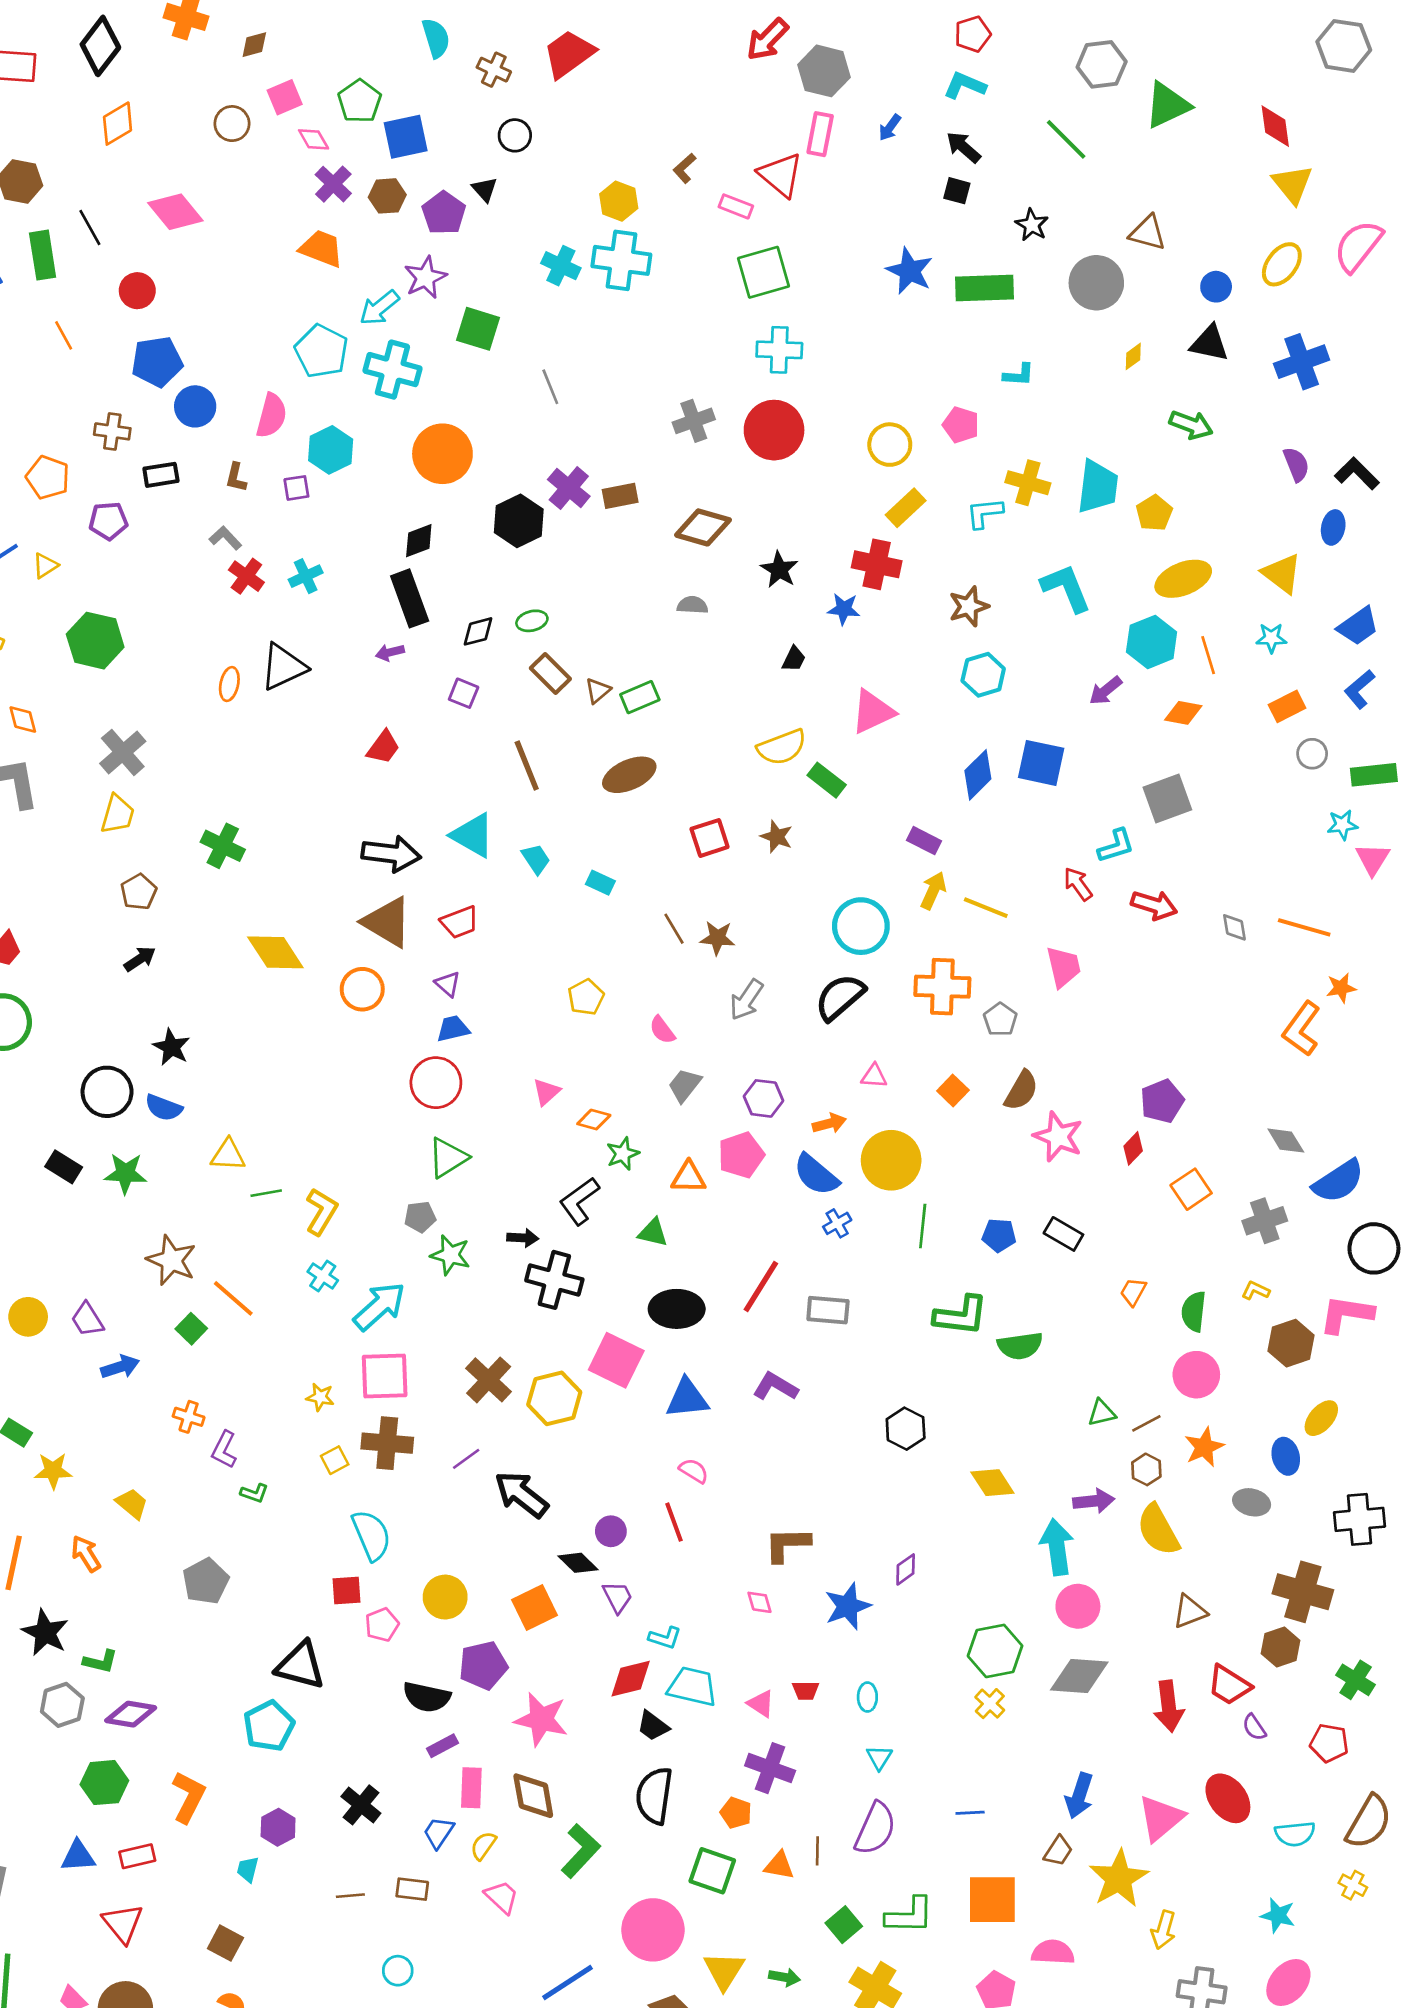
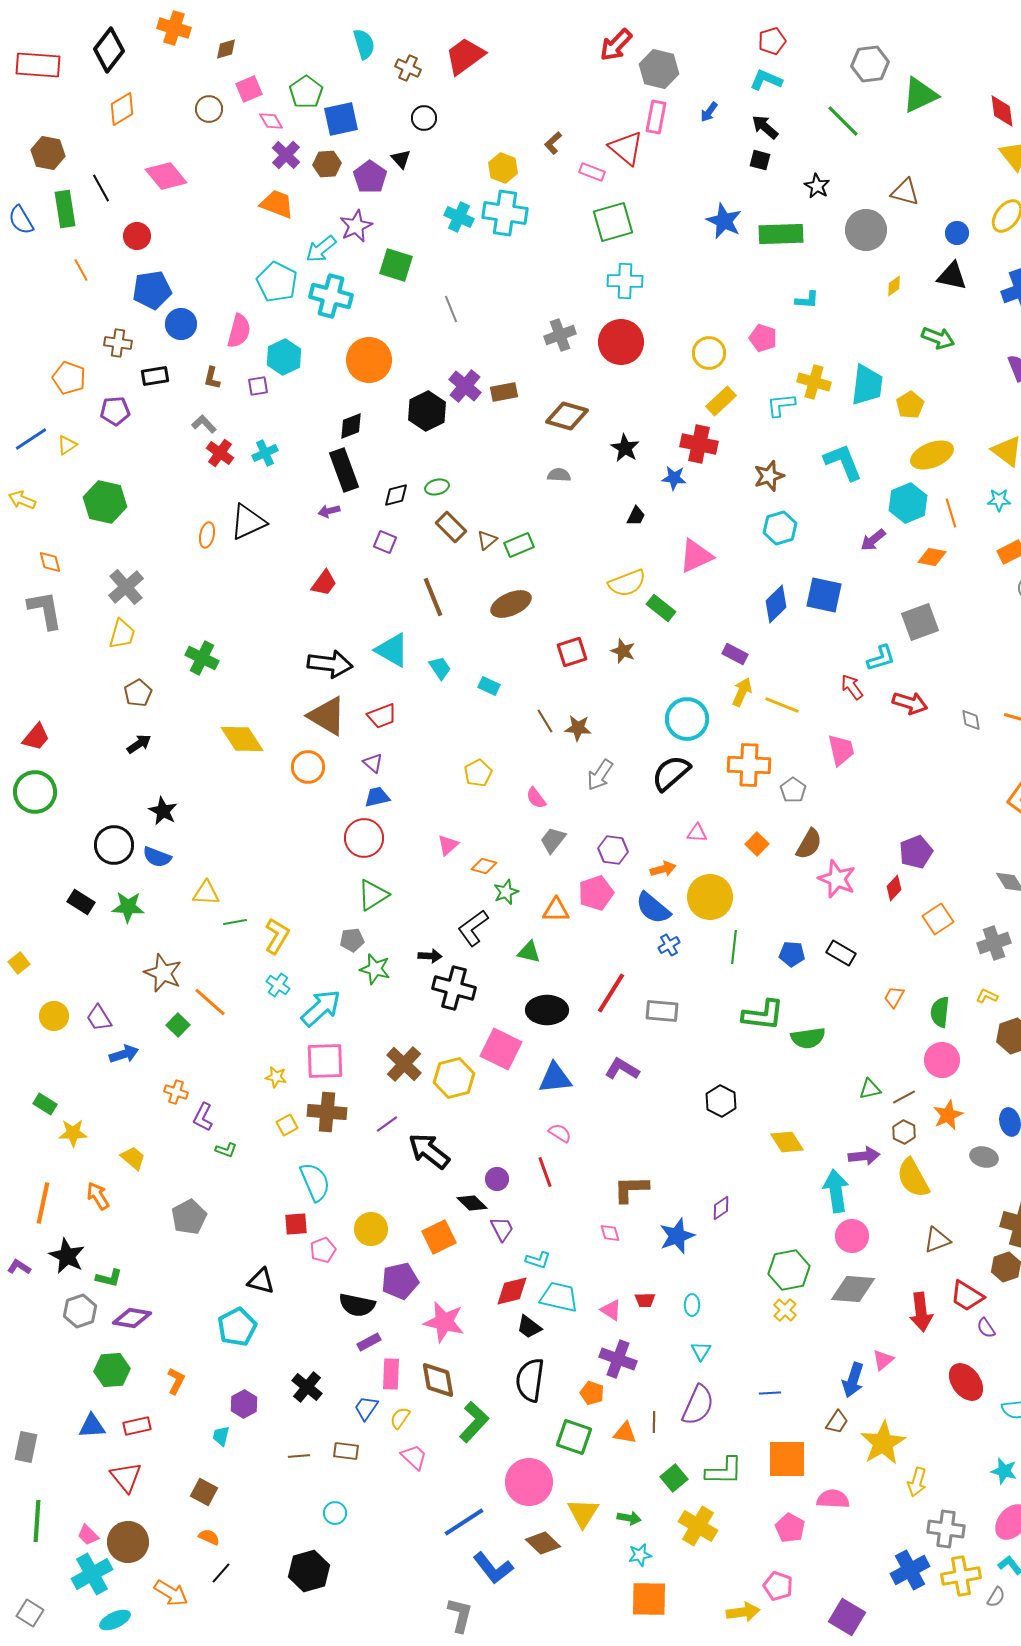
black triangle: (300, 1665) -> (261, 1281), size x0.7
orange L-shape: (189, 1797) -> (176, 1381), size x0.7
pink triangle: (1161, 1818) -> (883, 1360), moved, size x0.6

